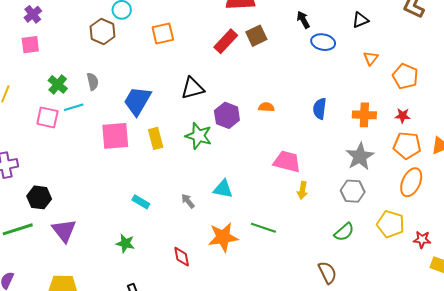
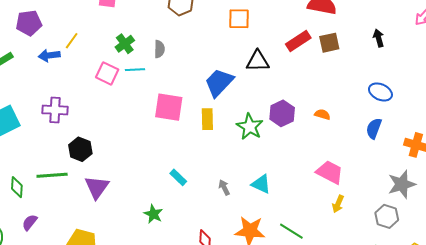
blue ellipse: (323, 42) -> (380, 92), moved
black triangle: (193, 88) -> (258, 61), moved
blue trapezoid: (137, 101) -> (219, 82), moved

